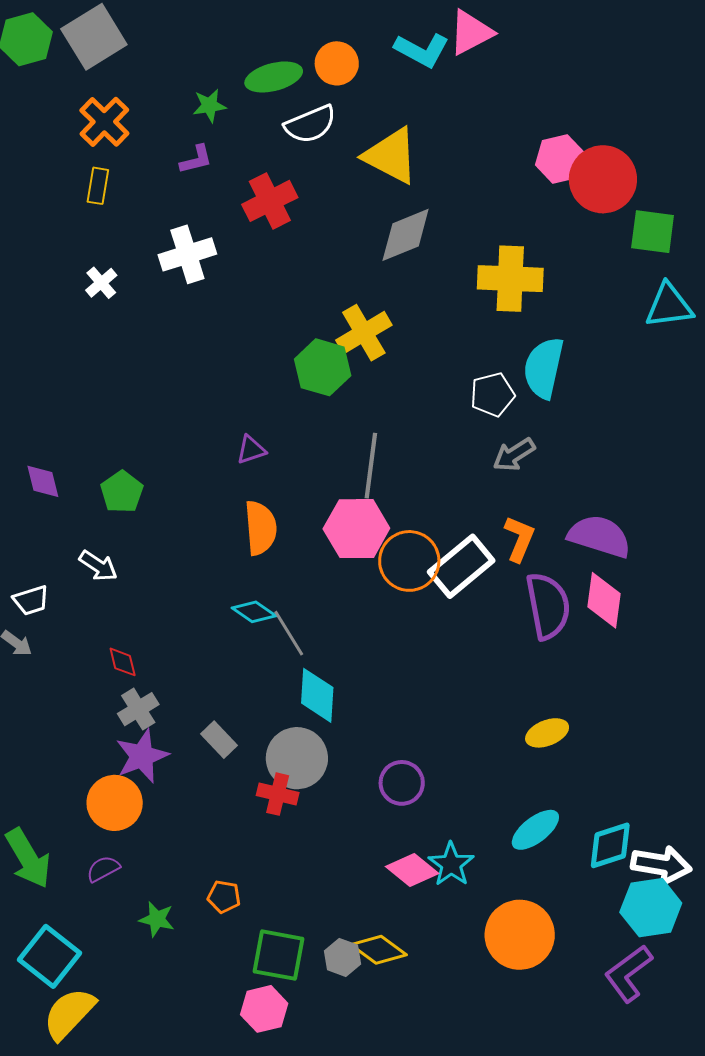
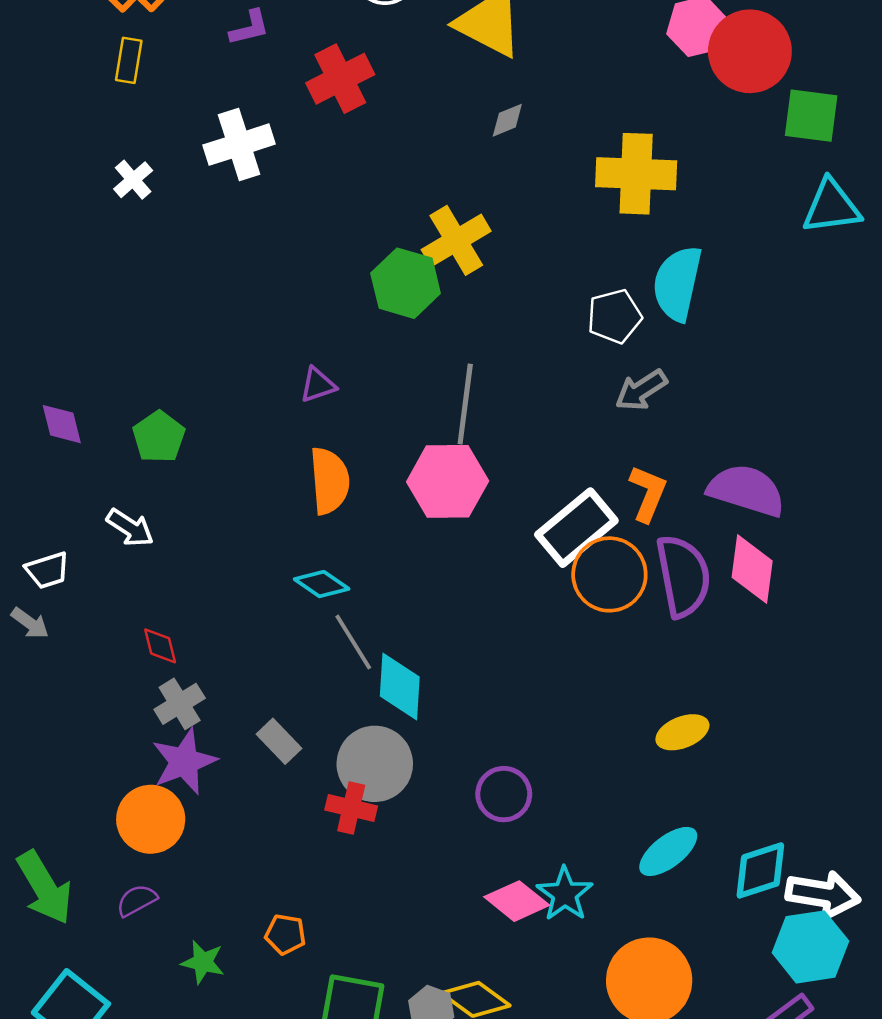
gray diamond: (406, 235) -> (507, 120), size x0.5
orange circle: (409, 561) -> (609, 574), moved
gray line: (289, 633) -> (353, 642), moved

